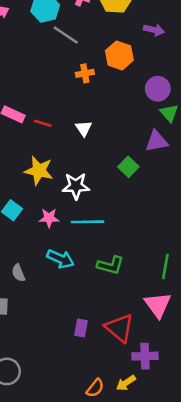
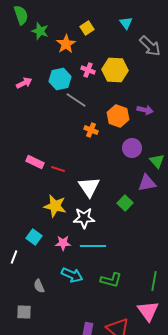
purple arrow: (154, 30) -> (145, 110), moved
orange cross: (85, 73) -> (91, 130), turned 32
purple circle: (158, 89) -> (132, 148), moved
white triangle: (84, 128) -> (89, 187), moved, size x1.6

